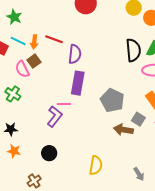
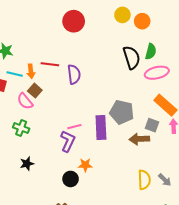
purple rectangle: (78, 83) -> (101, 127), moved
orange star: (14, 151) -> (85, 165), moved
yellow semicircle: (96, 165) -> (144, 180), moved

